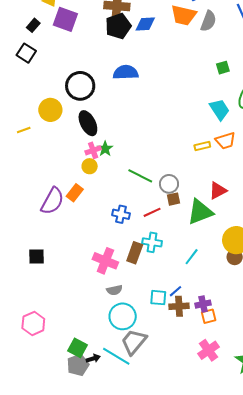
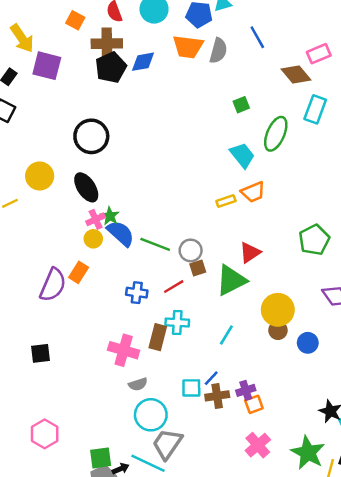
blue semicircle: (126, 72) -> (121, 233), moved, turned 50
black circle: (80, 86) -> (91, 136), moved
green square: (78, 348) -> (101, 458), turned -30

